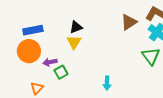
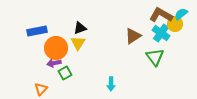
brown triangle: (129, 22) -> (133, 36), moved
orange circle: (29, 51) -> (56, 48), moved

